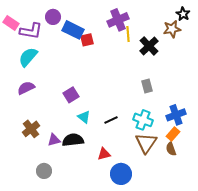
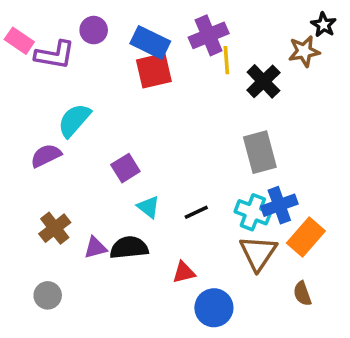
blue rectangle: (73, 30) -> (150, 42), moved
red square: (87, 40) -> (154, 71), size x1.5
cyan semicircle: (28, 57) -> (74, 120), moved
gray rectangle: (147, 86) -> (260, 152), size x1.6
blue cross: (176, 115) -> (279, 205), moved
orange rectangle: (173, 134) -> (306, 237), size x1.5
brown semicircle: (171, 149) -> (302, 294), moved
gray circle: (44, 171) -> (48, 295), moved

